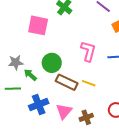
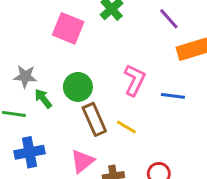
brown rectangle: (67, 82) -> (94, 119), turned 30
blue cross: (39, 104) -> (29, 152), moved

